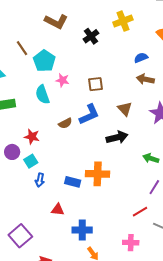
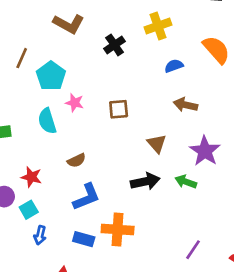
brown line: (22, 48) -> (22, 58), turned 56
blue semicircle: (141, 58) -> (174, 66), moved
blue L-shape: (89, 114) -> (86, 197), moved
green arrow: (151, 158) -> (186, 182), moved

